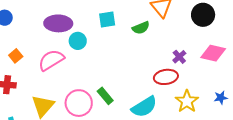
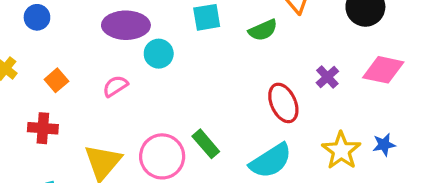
pink semicircle: (51, 60) -> (115, 86), size x0.6
red ellipse: (166, 77) -> (283, 103), moved, turned 75
blue star: (221, 98) -> (384, 145), moved

